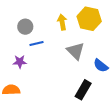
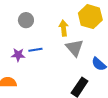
yellow arrow: (62, 22) -> (64, 28), moved
blue line: (36, 43) -> (35, 50), moved

